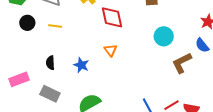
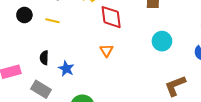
brown L-shape: (182, 63) -> (175, 86), moved
blue star: (81, 65) -> (66, 69), moved

